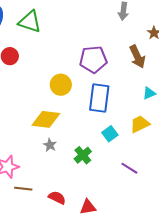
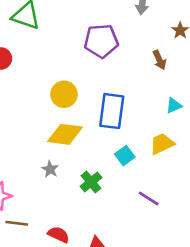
brown arrow: (137, 57) -> (159, 60), size x0.7
purple pentagon: (93, 59) -> (101, 41), moved
yellow diamond: (46, 119) -> (65, 134), moved

